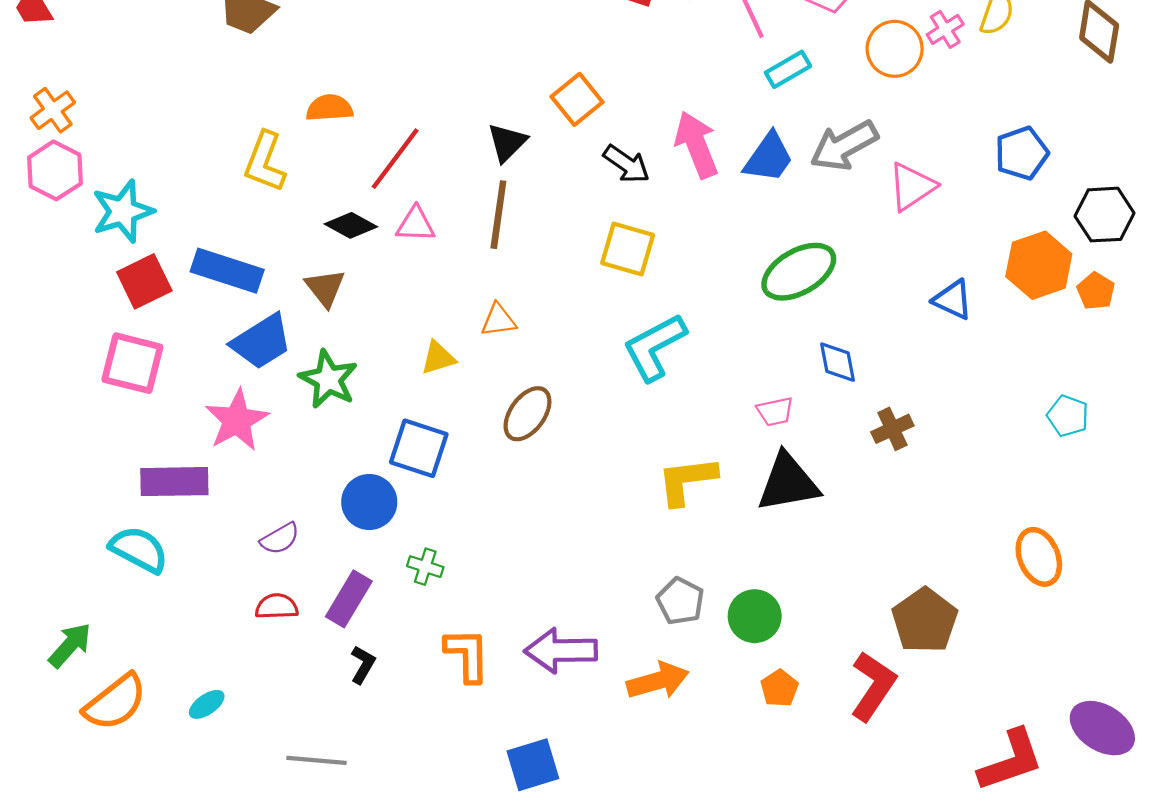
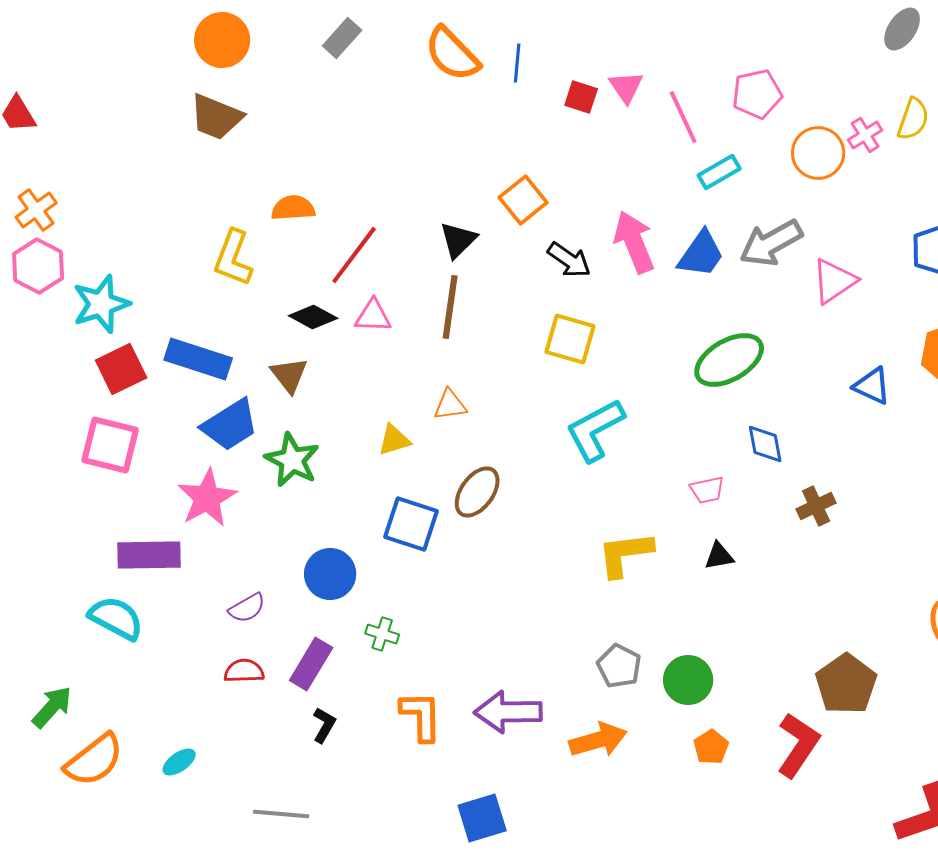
blue square: (419, 448) -> (411, 524), moved
black triangle: (788, 483) -> (719, 556), size x0.5

